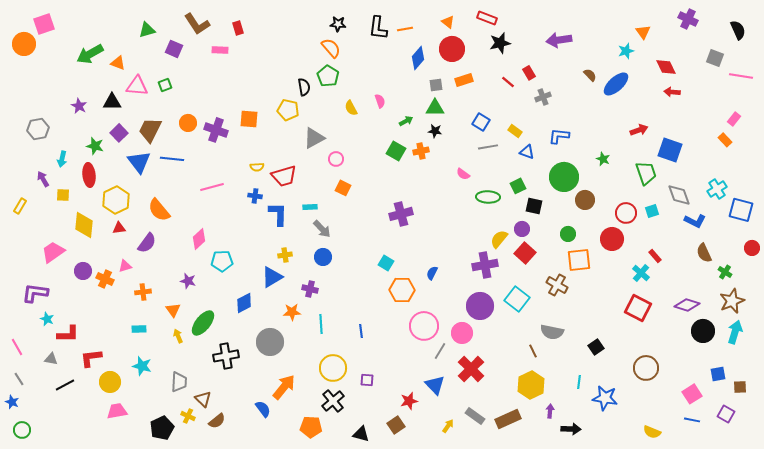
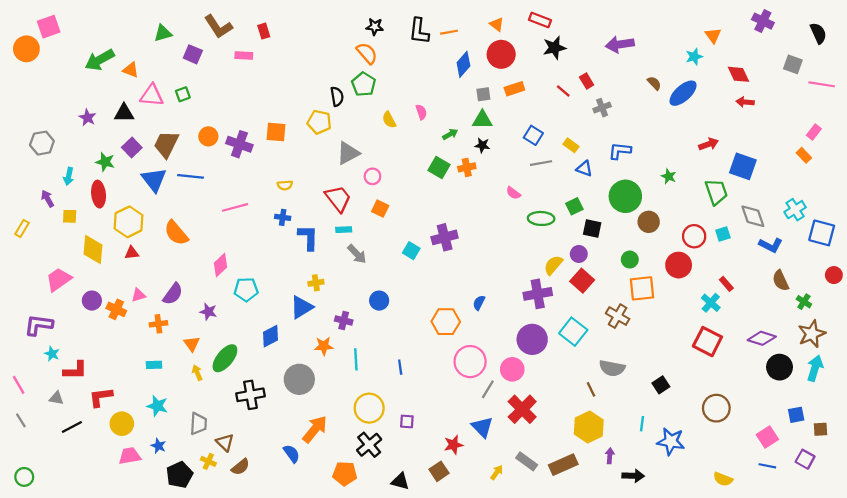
red trapezoid: (284, 176) -> (338, 199), moved, turned -112
purple semicircle: (147, 243) -> (173, 294), moved
blue circle: (323, 257) -> (379, 301), moved
cyan square: (386, 263) -> (411, 251), moved
blue star: (12, 402) -> (158, 446), moved

